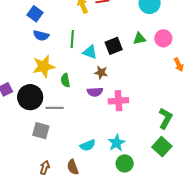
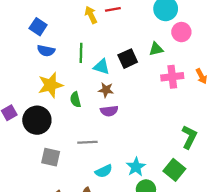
pink circle: (163, 38) -> (181, 32), moved
brown star: (101, 73) -> (106, 90), moved
pink cross: (118, 101) -> (172, 77), moved
gray line: (55, 108) -> (87, 142), moved
green square: (162, 147) -> (174, 170), moved

